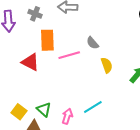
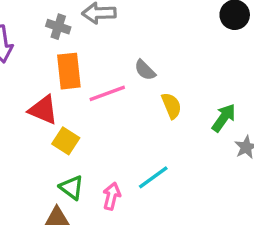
gray cross: (35, 14) -> (58, 27), moved
yellow square: (19, 112) -> (66, 141), moved

